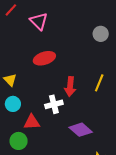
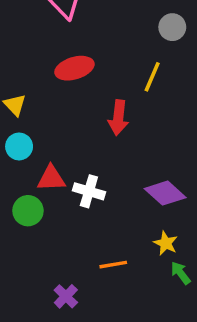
yellow line: (99, 83) -> (152, 77), moved
white cross: (54, 104) -> (89, 191), moved, turned 30
purple diamond: (81, 130) -> (165, 193), moved

